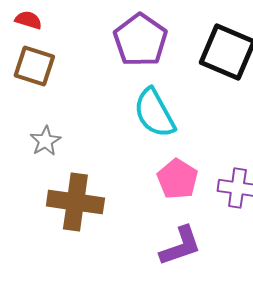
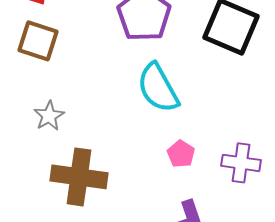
pink pentagon: (177, 179) -> (181, 154), size x0.7

